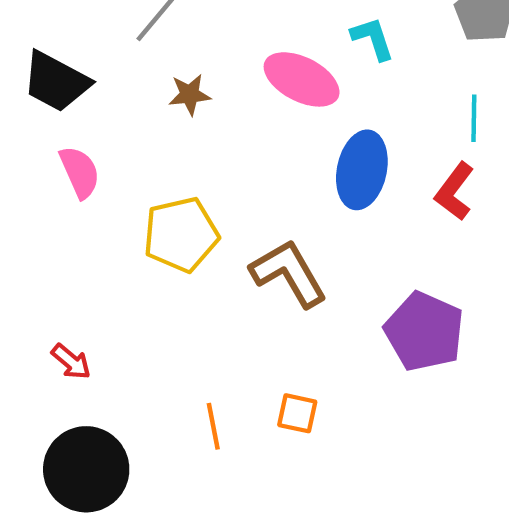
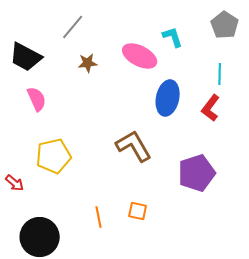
yellow pentagon: (181, 235) -> (54, 156), moved
purple pentagon: (424, 331) -> (197, 173), turned 30
red arrow: (71, 362) -> (15, 183), moved

